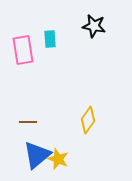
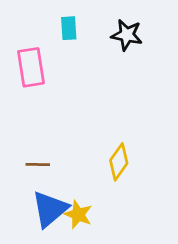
cyan rectangle: (50, 39) -> (69, 28), moved

